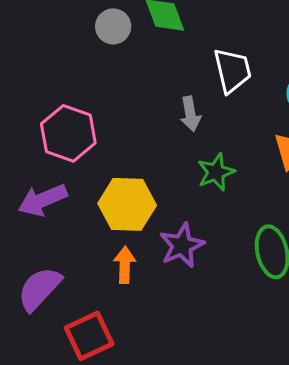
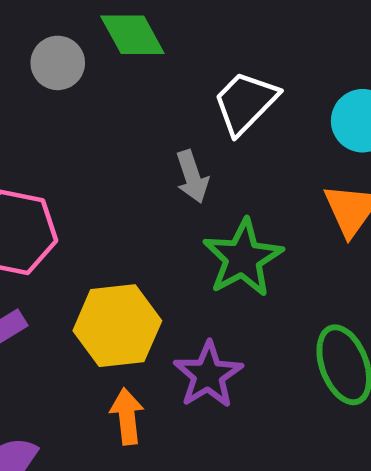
white trapezoid: (232, 70) -> (245, 103), turned -114
green star: (216, 172) -> (243, 258), size x1.4

